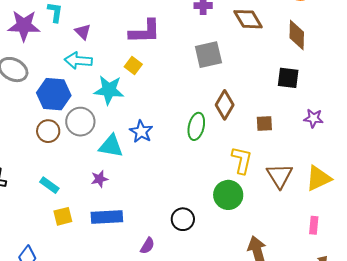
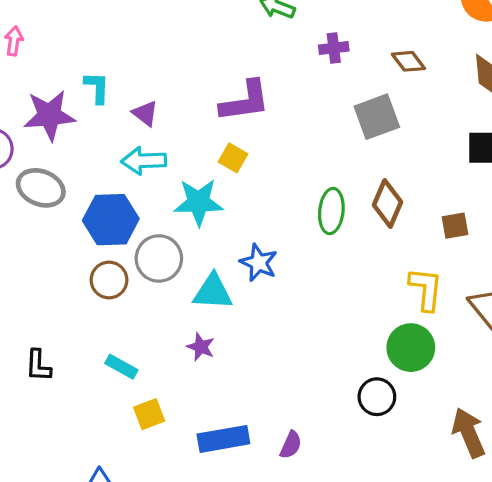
brown diamond: (248, 19) -> (408, 61), size x0.7
gray square: (208, 55) -> (377, 117), moved
green ellipse: (196, 126) -> (331, 211), moved
purple star: (99, 179) -> (201, 347), turned -30
blue rectangle: (107, 217) -> (223, 439), moved
black circle: (183, 219) -> (377, 397), moved

